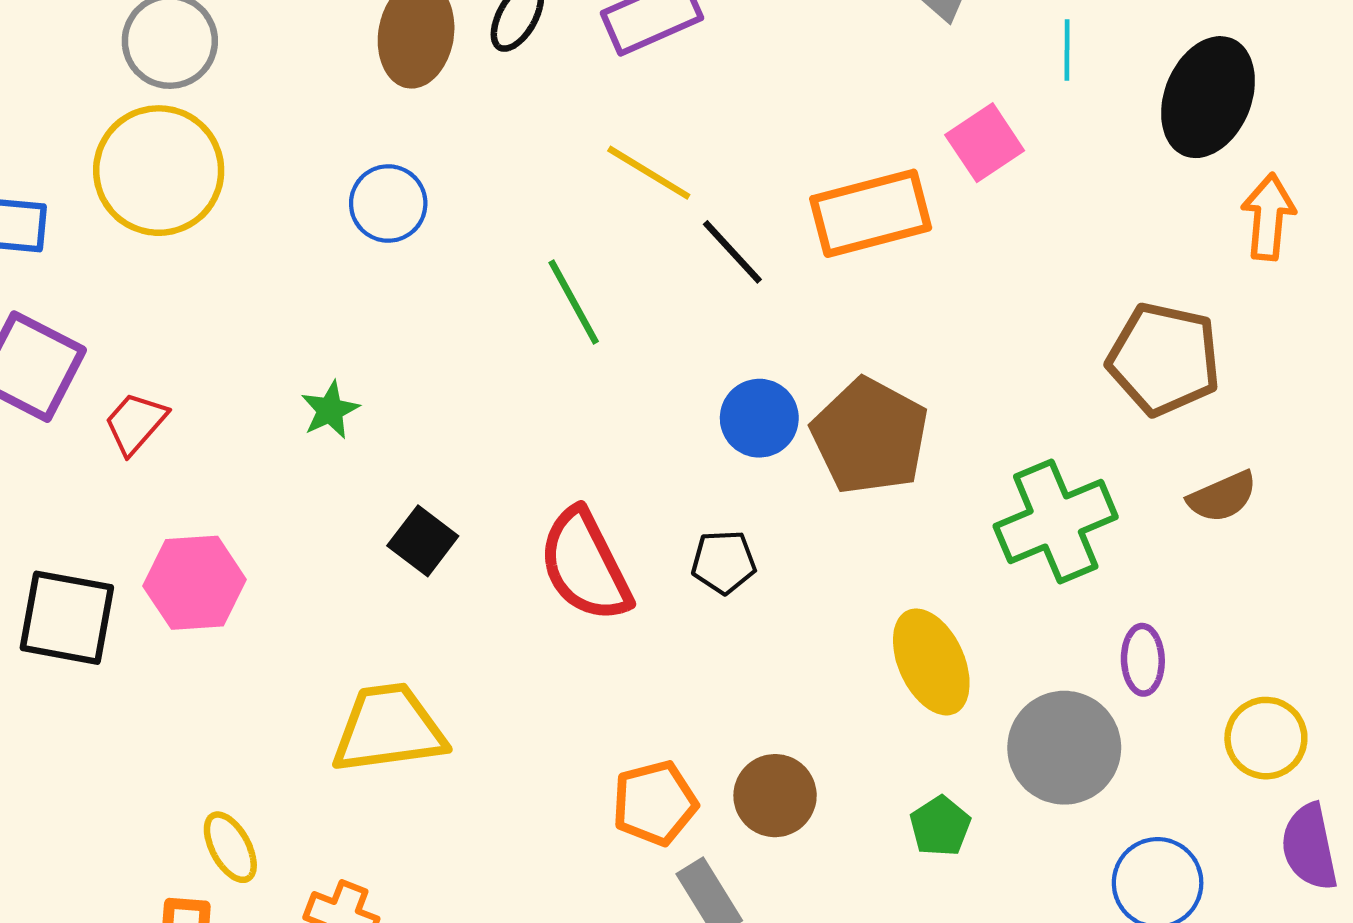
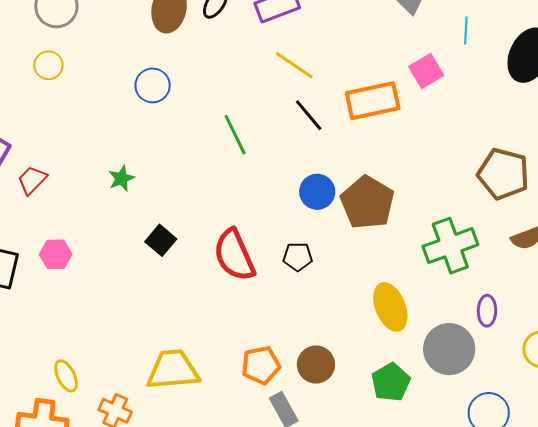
yellow circle: (159, 171) -> (48, 65), size x0.5
yellow line: (649, 173) -> (294, 65), moved
pink hexagon: (195, 583) -> (56, 254), size x0.7
yellow trapezoid: (389, 729) -> (173, 370), moved
green pentagon: (940, 826) -> (391, 382), size x1.4

